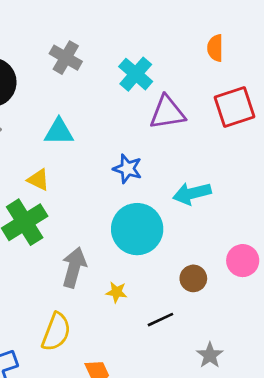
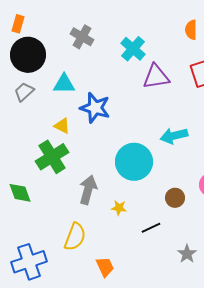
cyan triangle: (59, 132) -> (64, 84), moved
blue star: (127, 169) -> (95, 108), moved, size x1.4

